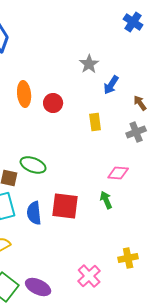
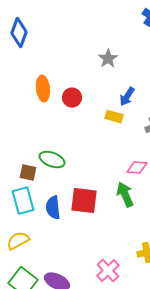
blue arrow: (111, 85) -> (127, 97), moved
yellow rectangle: (95, 122) -> (114, 117), turned -66
green arrow: (106, 200) -> (125, 195), size x1.4

